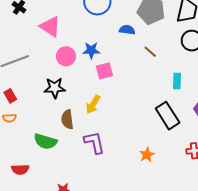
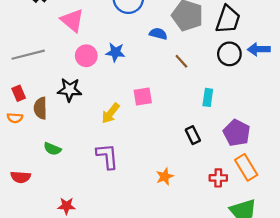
pink square: (104, 71) -> (143, 97), moved
black rectangle: (168, 116) -> (193, 135), size x0.6
brown semicircle: (67, 119) -> (40, 108), moved
green semicircle: (45, 141) -> (52, 149), size x0.7

